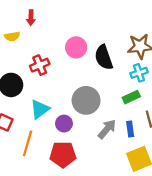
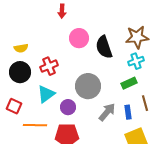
red arrow: (31, 18) -> (62, 11), moved
yellow semicircle: (12, 36) -> (21, 48), moved
red cross: (40, 65) -> (49, 66), moved
orange line: (28, 143) -> (35, 125), turned 75

